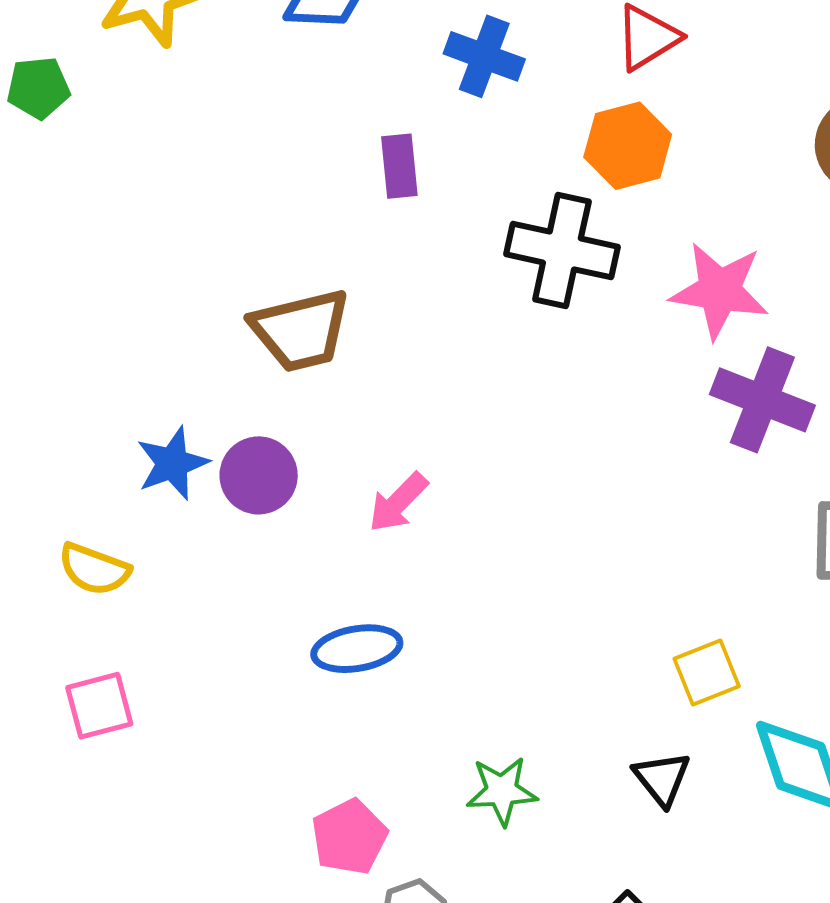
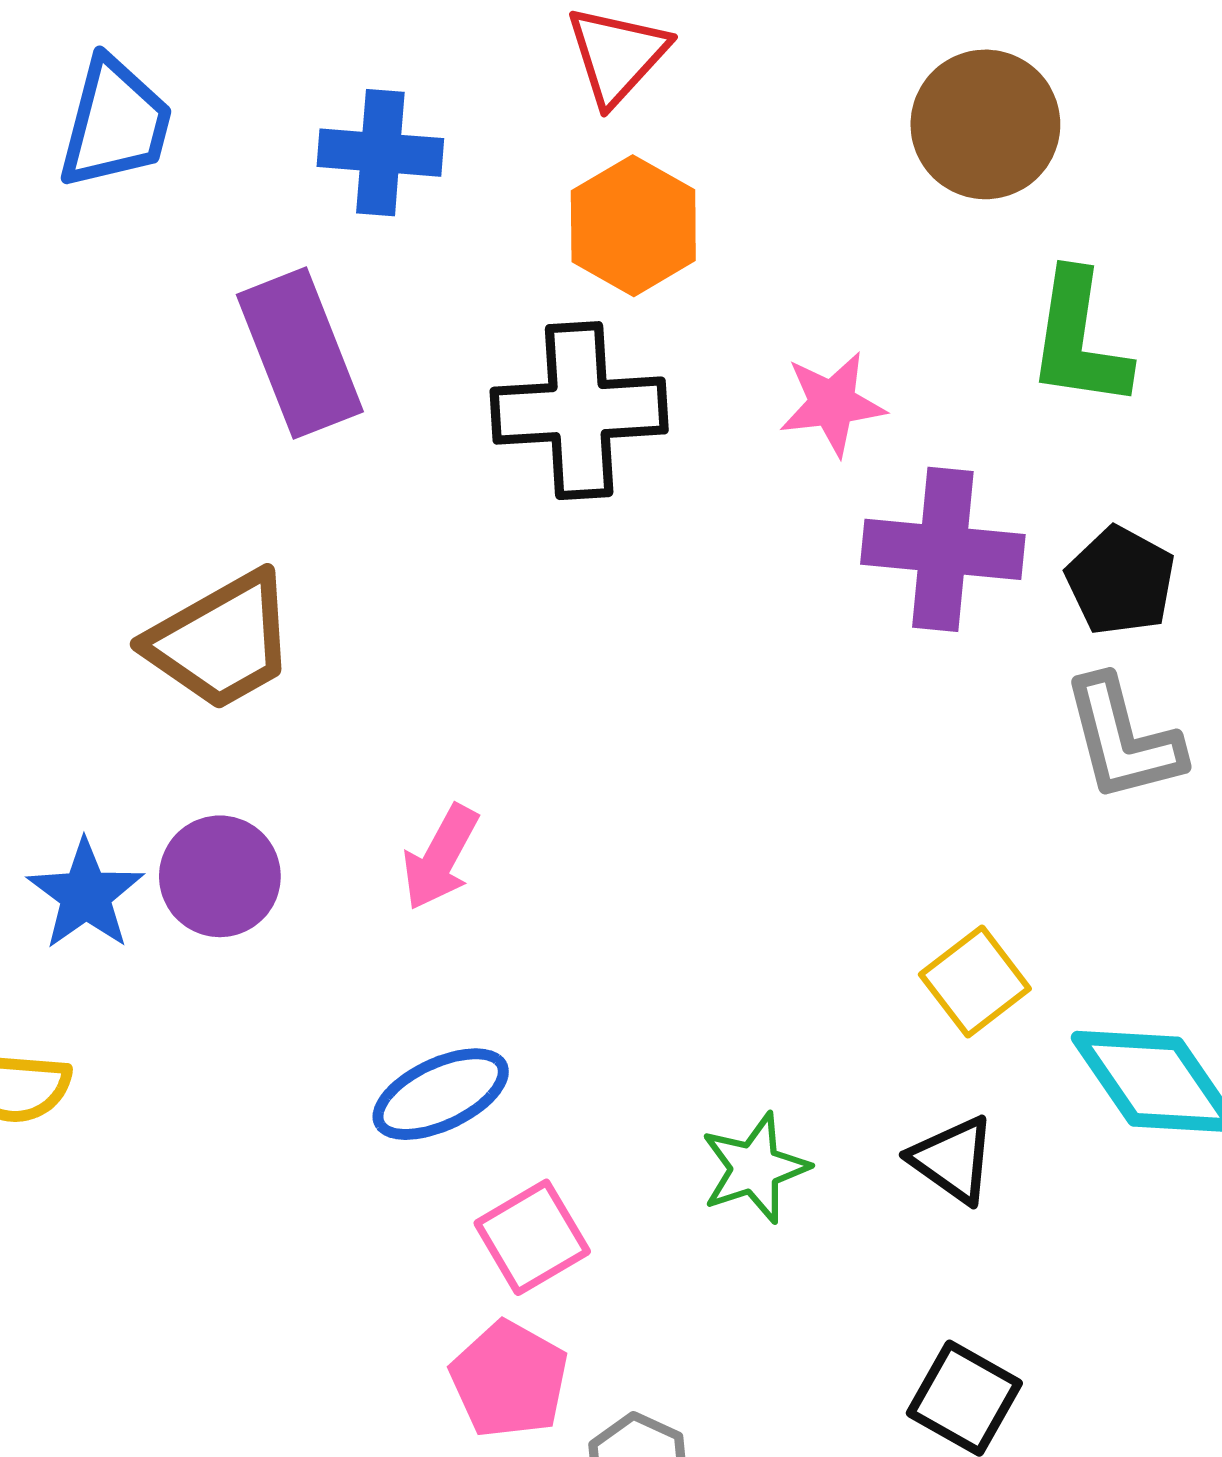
purple rectangle: (399, 166) -> (300, 353), size x1.6
pink star: (720, 291) -> (832, 404), size x0.7
pink square: (99, 706) -> (532, 1237), moved
green star: (502, 791) -> (755, 1168), moved

